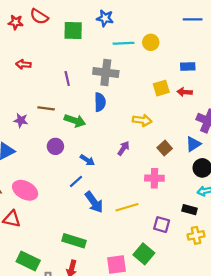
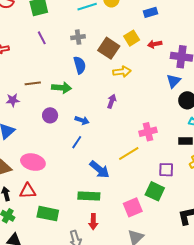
gray cross: (106, 72) -> (78, 37), size x0.6
purple line: (67, 78) -> (42, 38), moved
red arrow: (185, 92) -> (155, 44), moved
brown square: (165, 148) -> (109, 48), moved, size x1.5
pink cross: (154, 178) -> (148, 132), moved
blue arrow: (94, 202) -> (100, 169), moved
purple square: (162, 225) -> (166, 170), moved
green rectangle: (28, 261) -> (48, 214), moved

